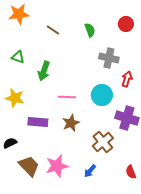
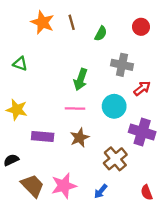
orange star: (19, 14) -> (43, 22), moved, turned 30
brown line: (53, 30) -> (72, 22), moved, turned 40
green semicircle: (90, 30) -> (101, 34), turned 48
green arrow: (44, 71) -> (81, 79), moved
red arrow: (127, 79) -> (142, 88), turned 35

